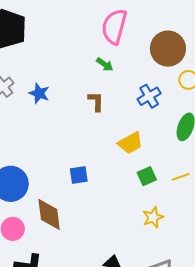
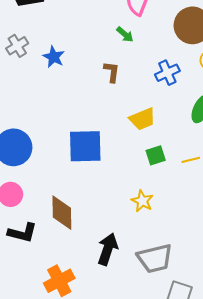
blue square: (79, 175) -> (85, 146), size x1.8
brown diamond: (49, 214) -> (62, 213), moved
yellow star: (153, 217) -> (142, 201), moved, turned -30

